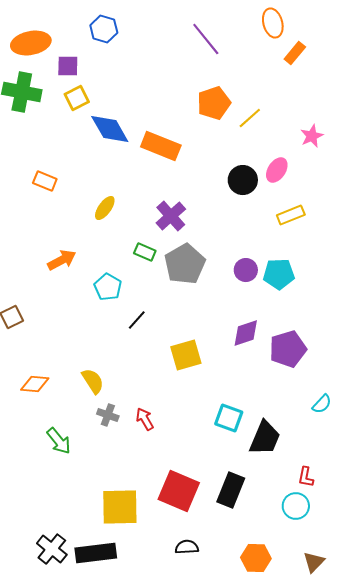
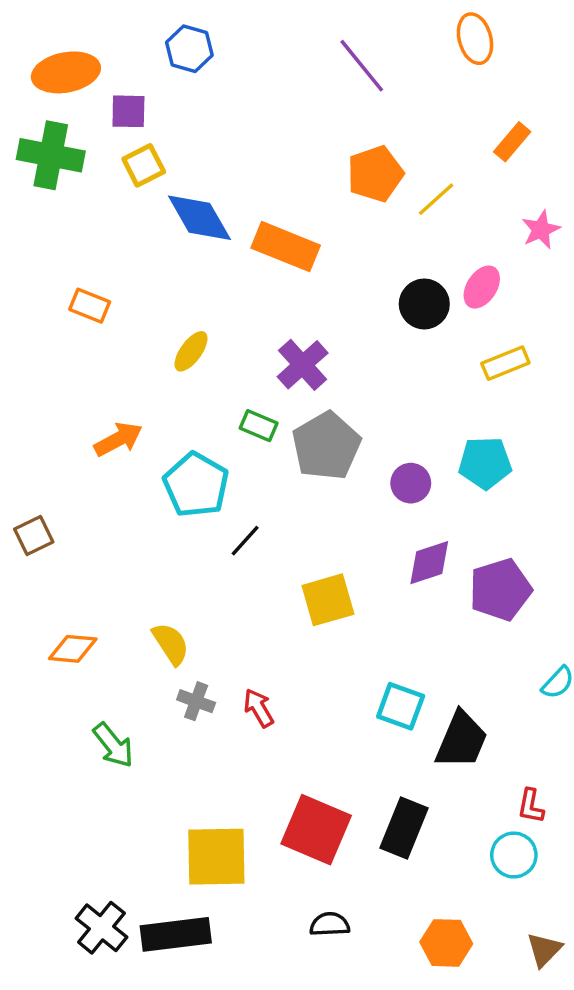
orange rectangle: (295, 53) -> (512, 142), moved
purple circle: (246, 270) -> (411, 483), moved
cyan pentagon: (108, 287) -> (196, 485), size x1.4

